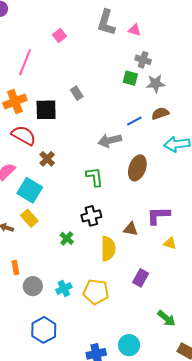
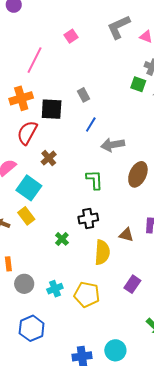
gray L-shape: (106, 23) -> (119, 27), turned 44
blue line: (134, 121) -> (91, 124), moved, turned -35
red semicircle: (24, 135) -> (27, 133), turned -95

